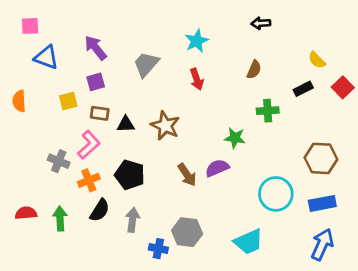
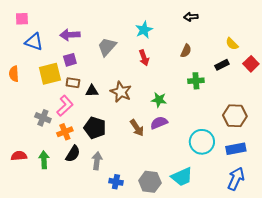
purple arrow: (96, 48) -> (70, 35), turned -54
yellow square: (68, 101) -> (50, 74), size x1.6
green star: (235, 138) -> (159, 100), moved
gray hexagon: (187, 232) -> (150, 182), moved

